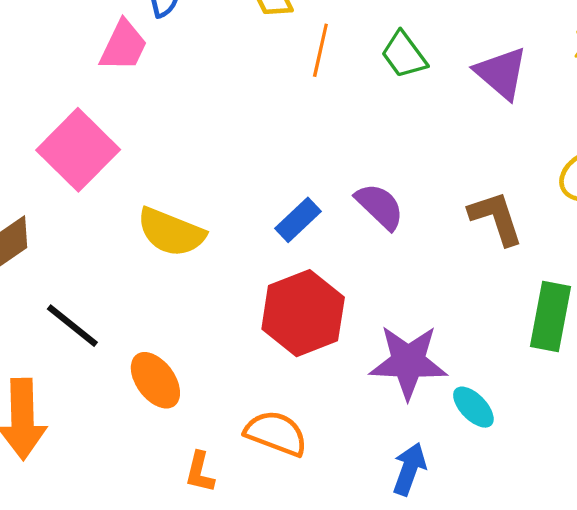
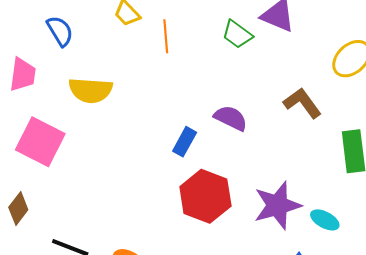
pink trapezoid: (123, 46) -> (23, 75), moved
green trapezoid: (404, 55) -> (237, 34), moved
yellow semicircle: (171, 232) -> (91, 90), moved

